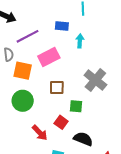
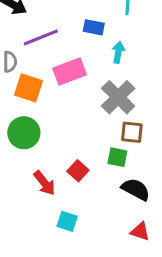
gray cross: (95, 80) -> (118, 97), moved
brown square: (57, 88) -> (132, 132), moved
green square: (76, 106) -> (117, 157), moved
black semicircle: (83, 139) -> (136, 189), moved

